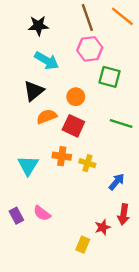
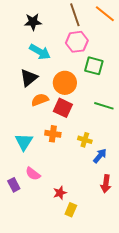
orange circle: (76, 97) -> (65, 83), size x1.5
yellow cross: (87, 163) -> (85, 140), moved
pink semicircle: (42, 213) -> (33, 174), moved
red star: (103, 227) -> (60, 193), moved

